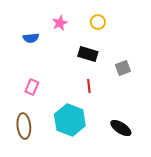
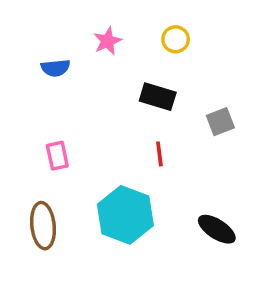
pink rectangle: (32, 87) -> (57, 156), turned -35

